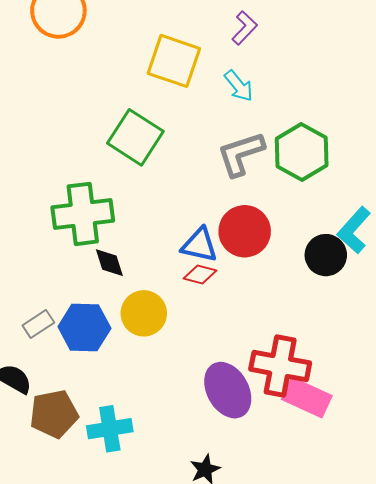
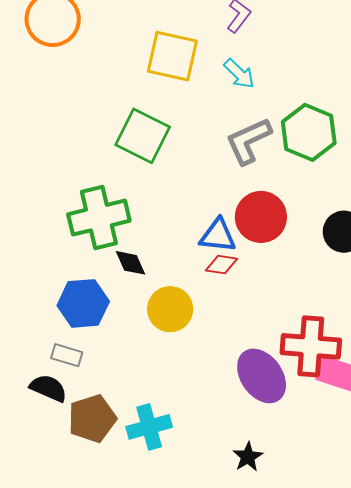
gray rectangle: (38, 324) -> (67, 355), moved, turned 56
blue hexagon: (84, 327) -> (83, 303), moved

